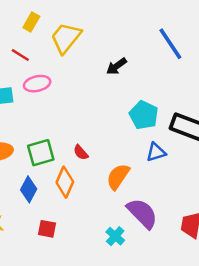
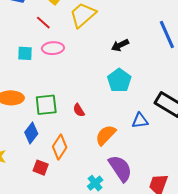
cyan pentagon: (144, 115) -> (119, 80), moved
orange diamond: (65, 182) -> (60, 147), moved

